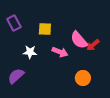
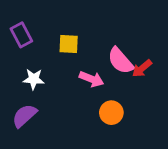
white star: (30, 52) -> (34, 79), moved
orange circle: (83, 78) -> (111, 113), moved

